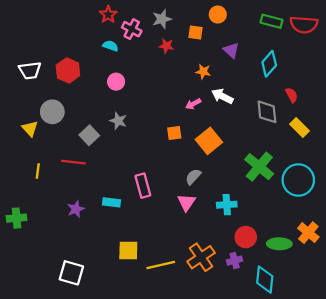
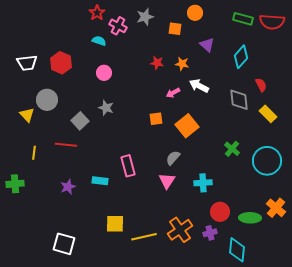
red star: (166, 46) -> (157, 63), moved
green cross: (259, 167) -> (232, 149), size x0.6
green cross: (17, 218) -> (15, 184), moved

